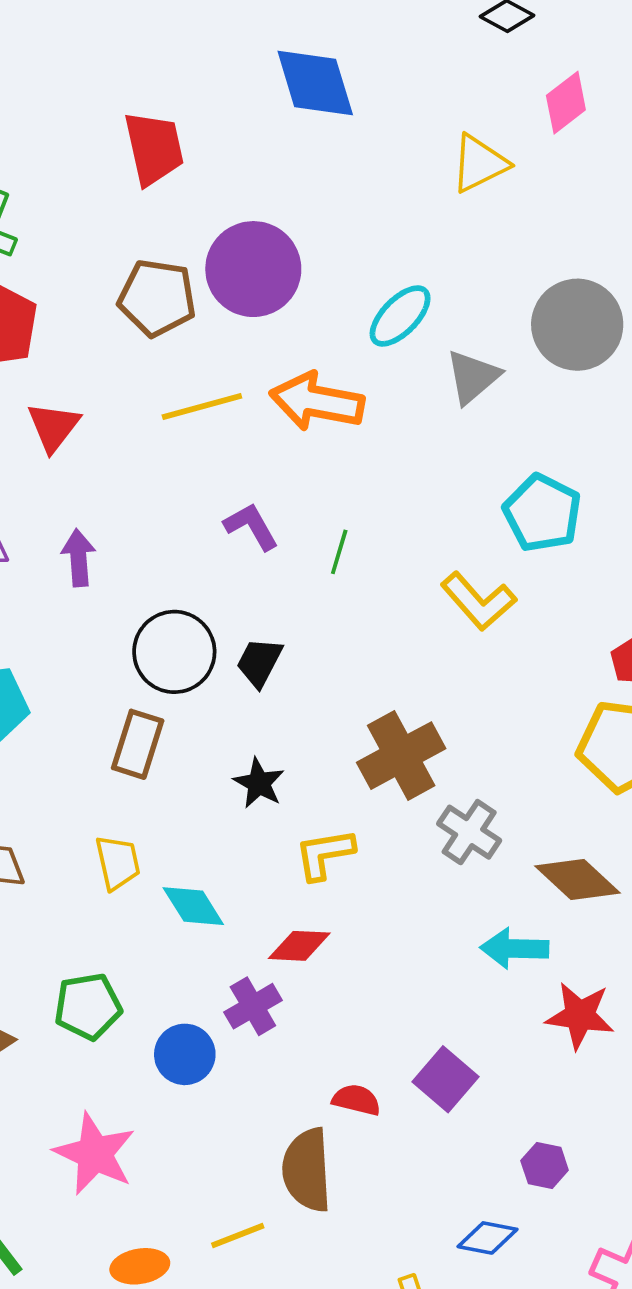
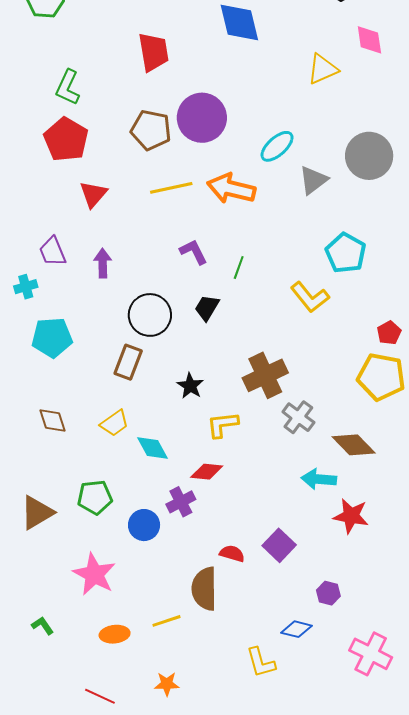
pink diamond: (566, 103) -> (369, 40), turned -64
black trapezoid: (259, 662) -> (207, 308), moved
yellow trapezoid: (118, 863) -> (114, 423), turned 64

